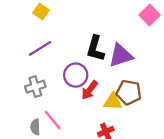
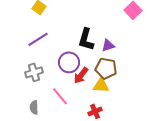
purple triangle: (121, 55) -> (108, 45), size x0.6
brown pentagon: (129, 92) -> (106, 68), moved
pink line: (53, 120) -> (60, 96), moved

